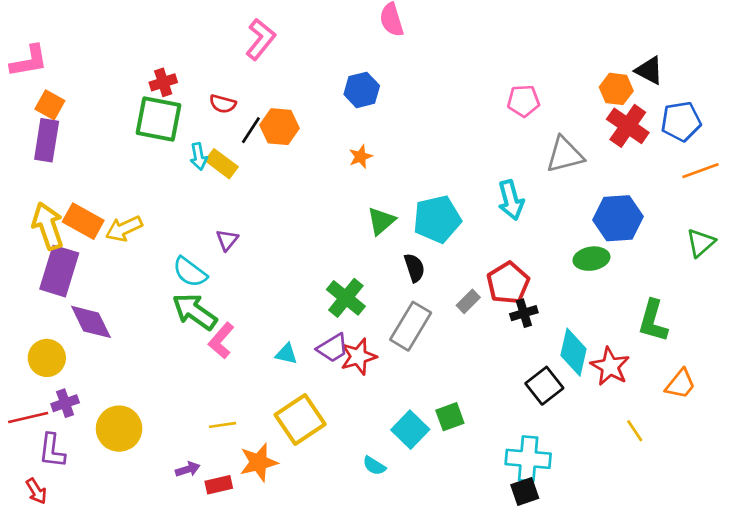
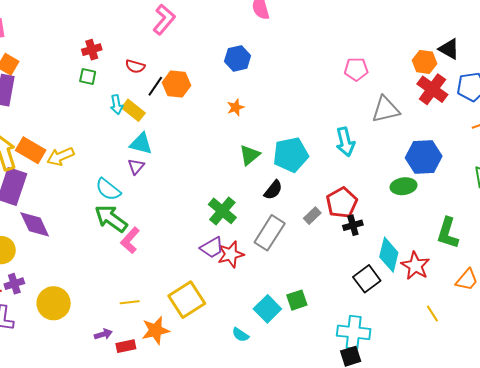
green square: (158, 119) -> (88, 76), size x0.5
black semicircle: (414, 268) -> (273, 190), turned 55
cyan triangle: (286, 354) -> (141, 144), moved, size x1.4

